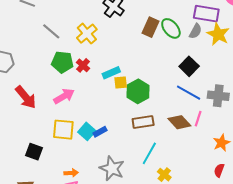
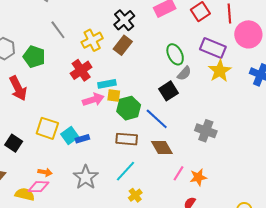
brown rectangle: (151, 27) -> (123, 45), moved
gray semicircle: (196, 31) -> (184, 73), moved
green pentagon: (62, 62) -> (34, 57), moved
red cross: (83, 65) -> (81, 70), size x1.5
black square: (189, 66) -> (168, 91), moved
blue line: (189, 93) -> (157, 119), moved
pink arrow: (64, 96) -> (93, 100), moved
pink line: (198, 119) -> (179, 173), moved

